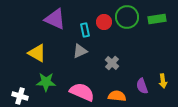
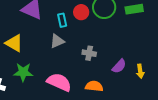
gray cross: (112, 63) -> (89, 53), turned -32
purple semicircle: (142, 86) -> (119, 66), moved, turned -119

